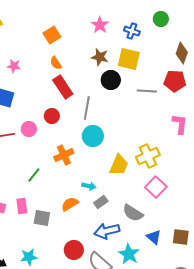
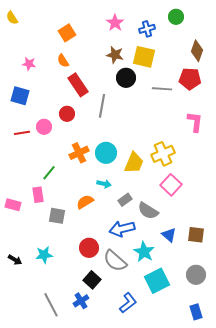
blue cross: (132, 31) -> (147, 29), turned -35
orange semicircle: (56, 63) -> (63, 61), moved
cyan circle: (93, 136) -> (106, 153), moved
gray rectangle: (101, 202) -> (125, 200), moved
pink rectangle: (22, 206) -> (38, 195), moved

